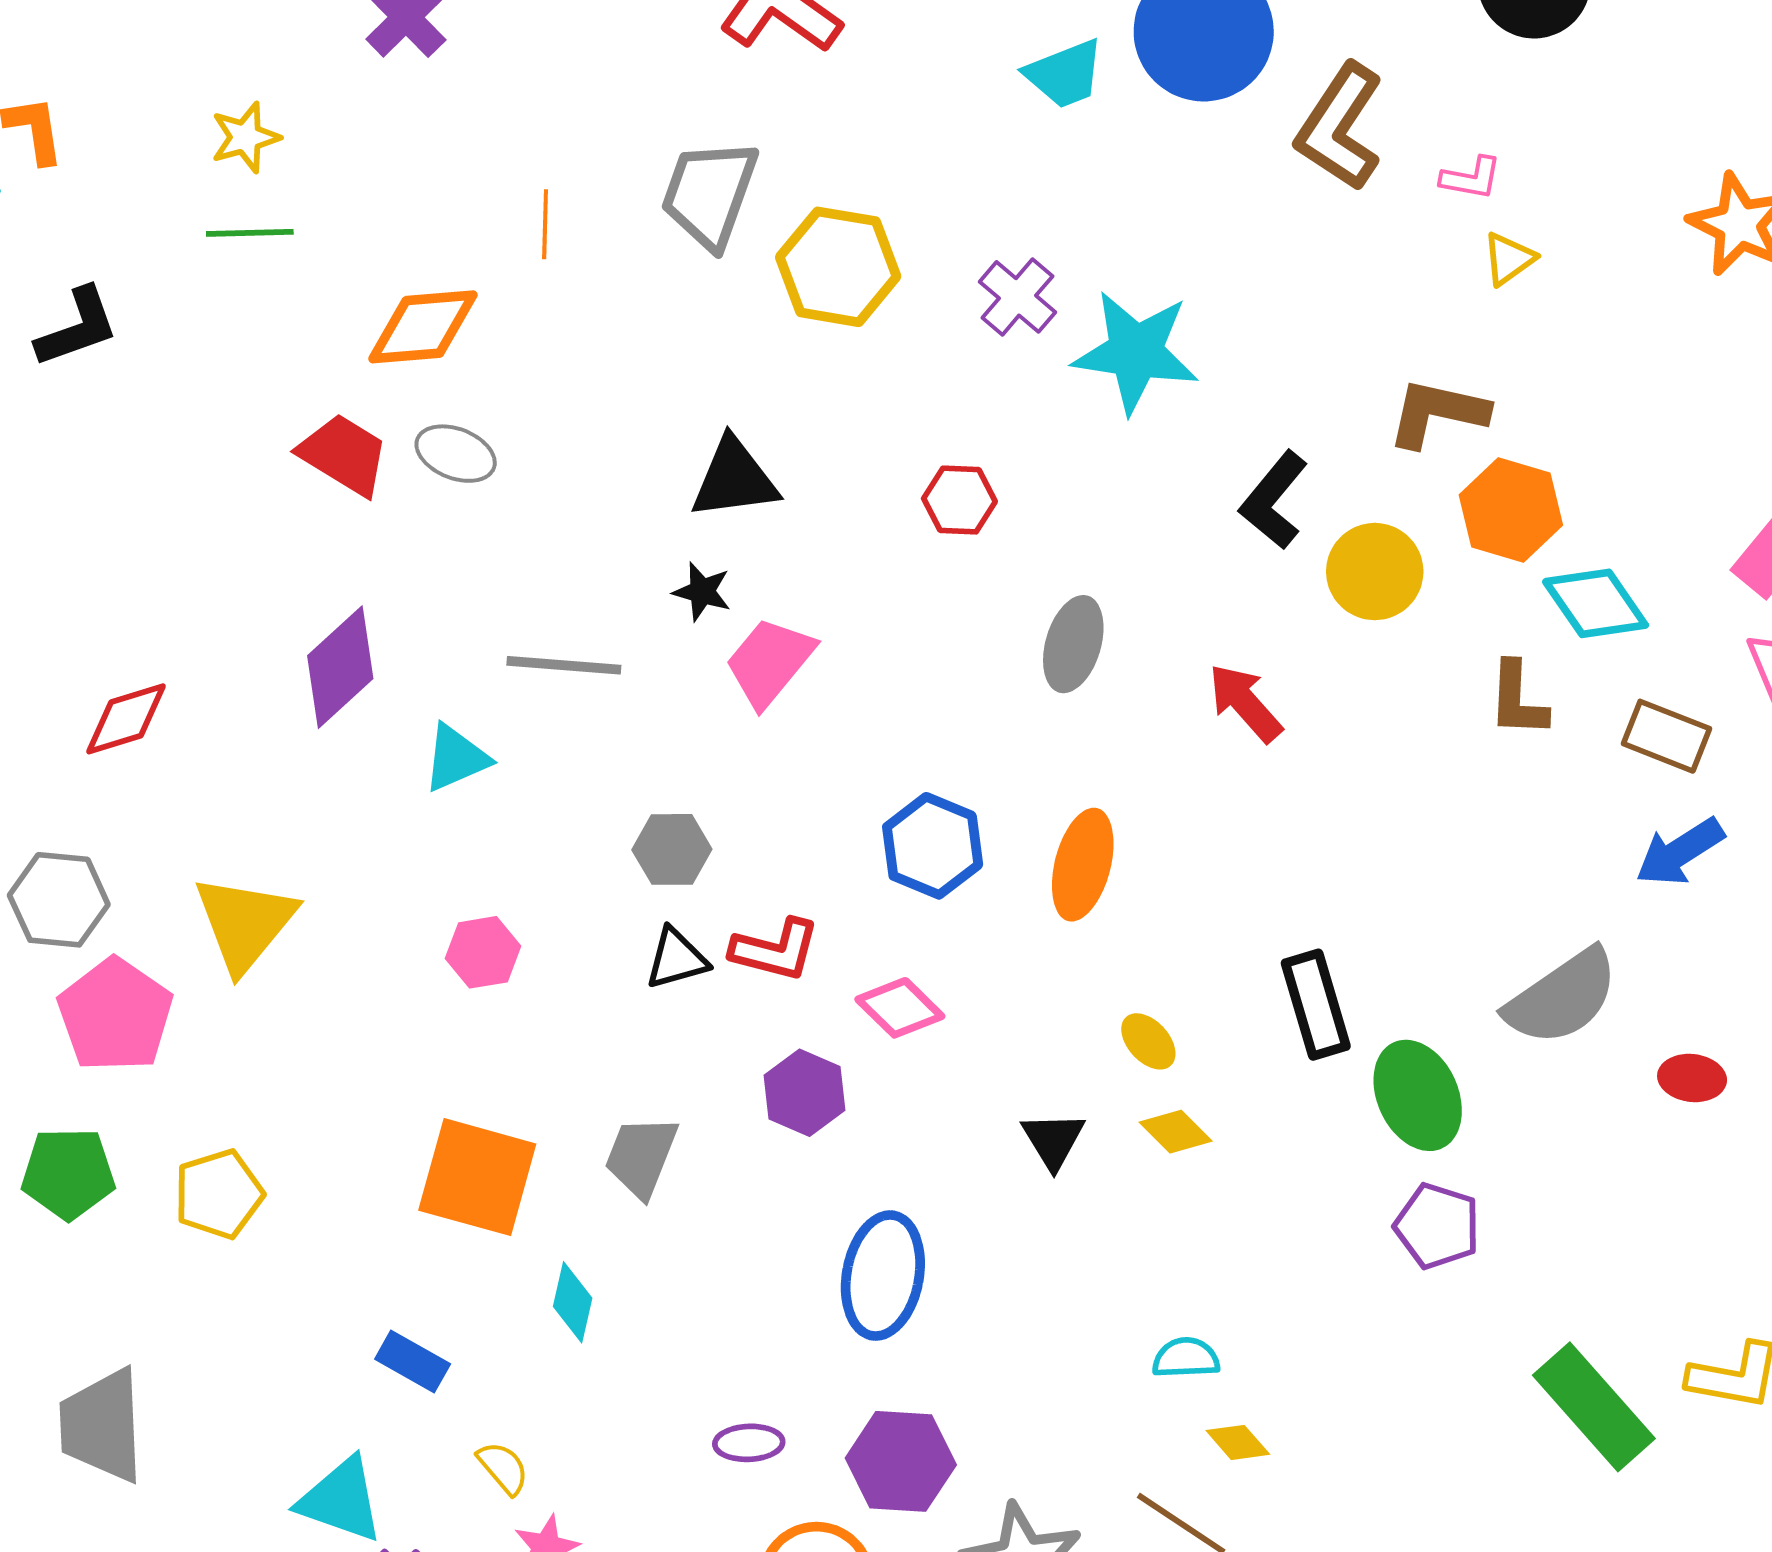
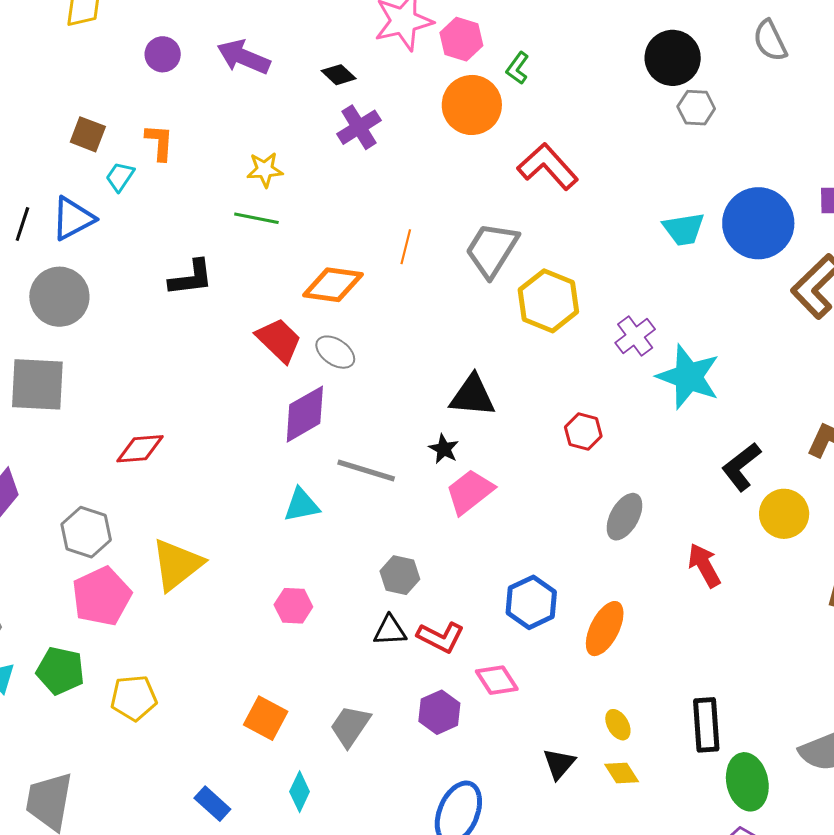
black L-shape: (77, 327) -> (191, 278), moved
purple diamond: (340, 667) -> (305, 414), moved
orange square: (477, 1177) -> (266, 718), size x0.7

